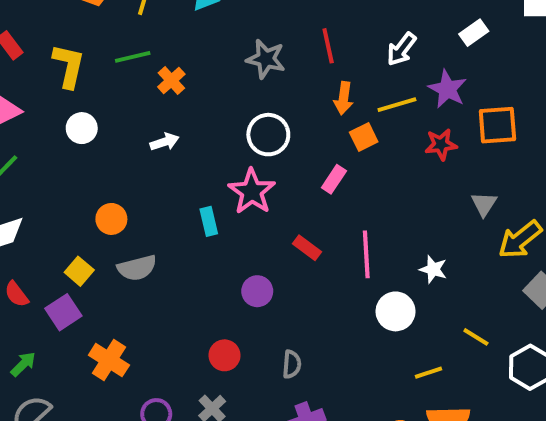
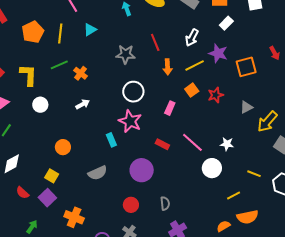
orange square: (364, 137) -> (192, 90), moved
red star: (441, 144) -> (216, 95), moved
gray triangle: (484, 204) -> (246, 107), turned 40
pink line: (366, 254) -> (192, 142), turned -35
gray semicircle: (137, 268) -> (98, 173), moved
purple circle: (257, 291) -> (142, 170), size x1.5

